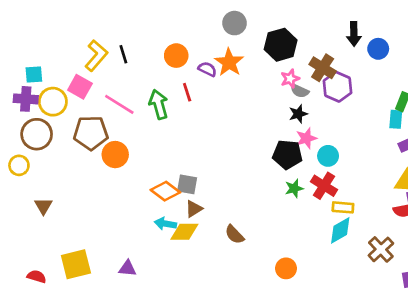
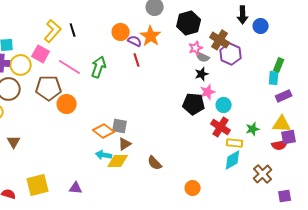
orange circle: (176, 56) -> (121, 32), moved
red line: (187, 92) -> (137, 60), moved
green arrow: (159, 104) -> (99, 67), turned 35
green star: (294, 188) -> (253, 129), moved

